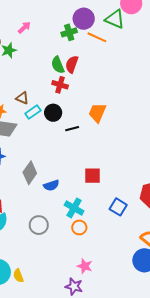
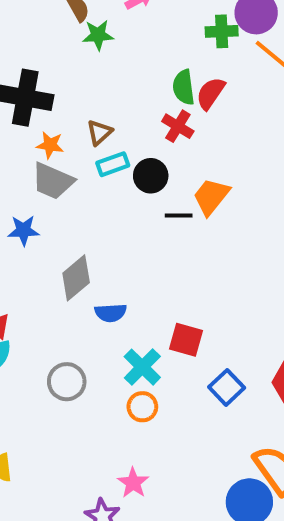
brown triangle: (22, 98) -> (100, 132), turned 40
orange trapezoid: (97, 113) -> (211, 197), moved
red square: (93, 176) -> (186, 340), moved

